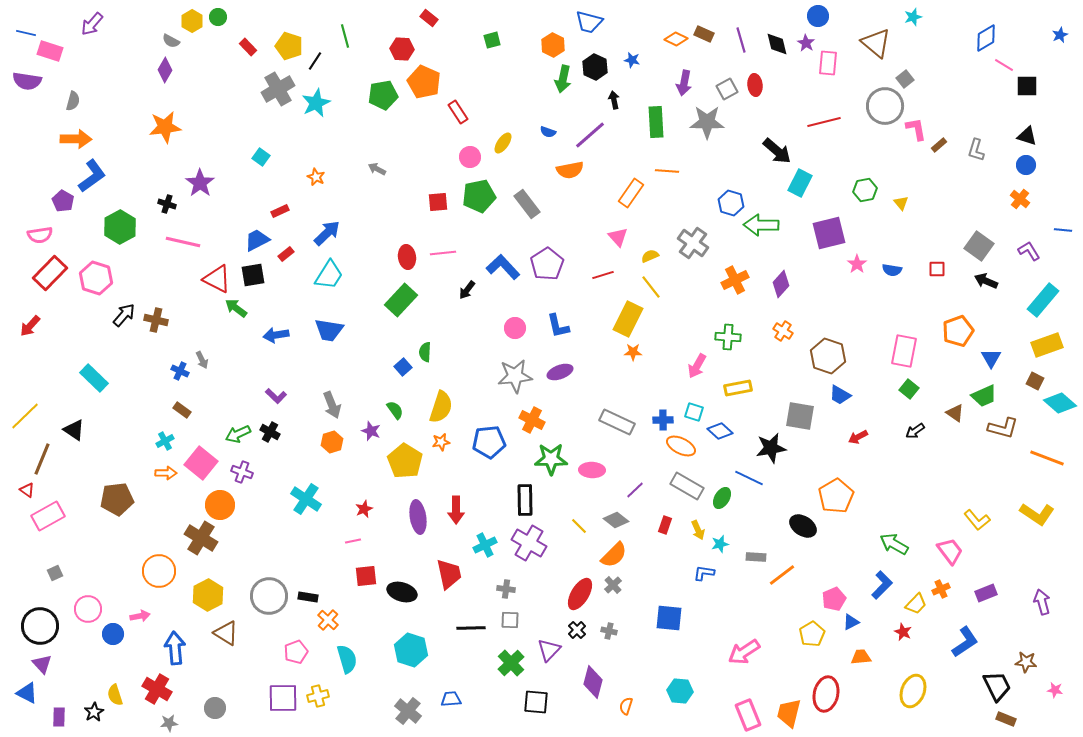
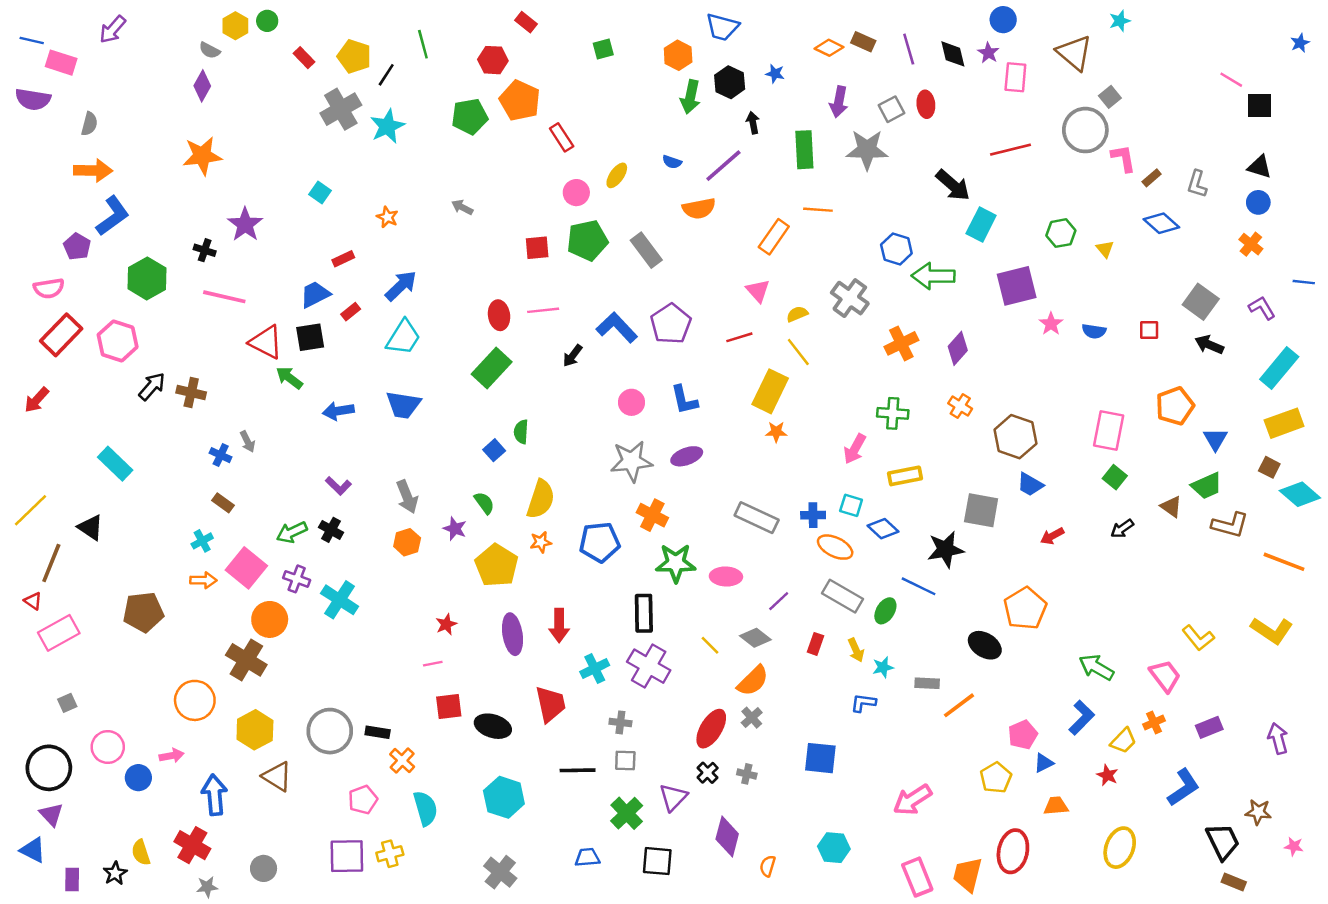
blue diamond: (986, 38) -> (1161, 223), moved, turned 72
cyan cross: (306, 499) -> (340, 600), moved
blue trapezoid: (451, 699) -> (587, 857), moved

